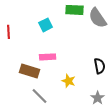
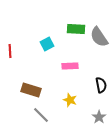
pink rectangle: (48, 57) -> (70, 66), moved

